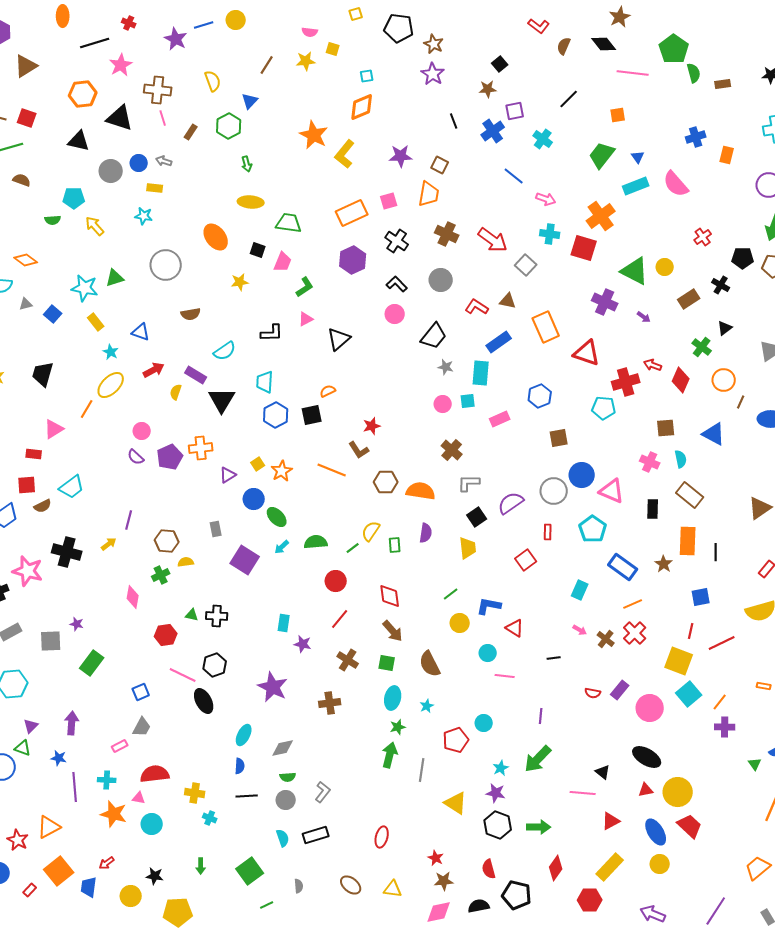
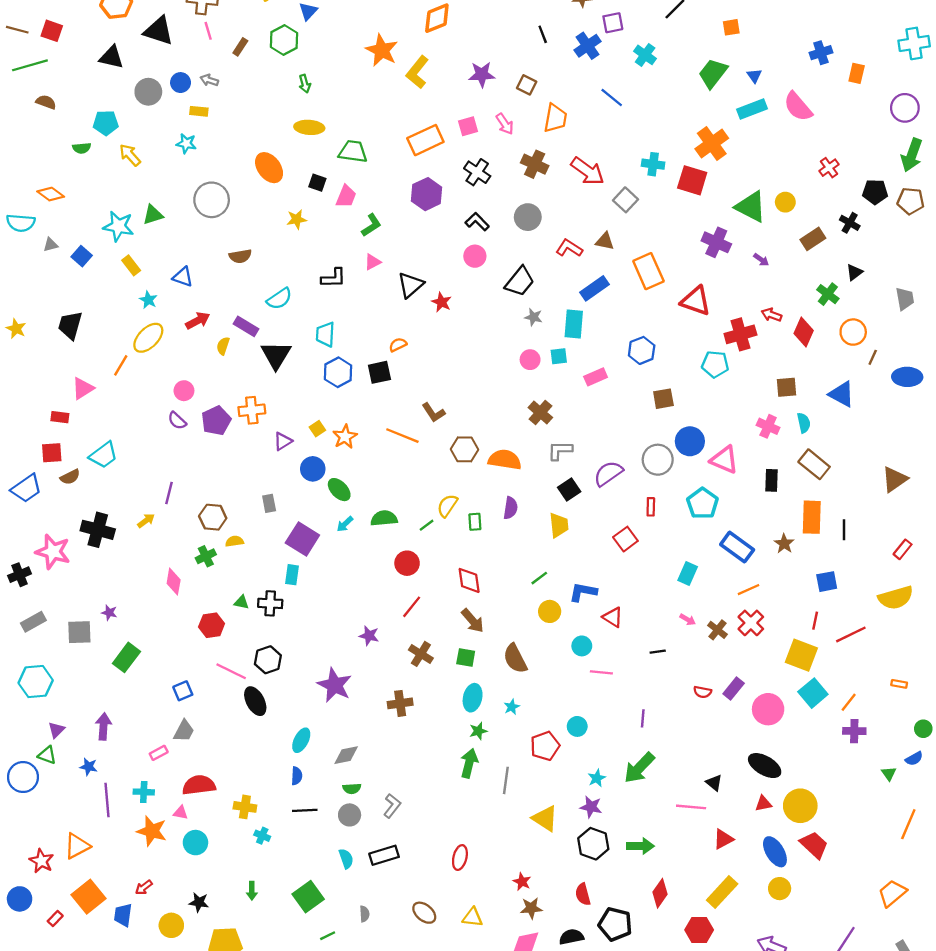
orange trapezoid: (429, 194) -> (555, 118), moved
pink arrow: (546, 199) -> (505, 124), moved, turned 36
red star: (372, 426) -> (442, 302), moved, turned -30
cyan rectangle: (284, 623) -> (292, 575), moved

